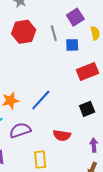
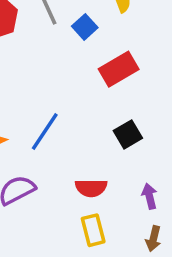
blue square: (72, 45) -> (85, 27), turned -32
yellow rectangle: (40, 160) -> (93, 230), moved

